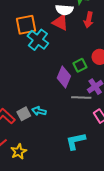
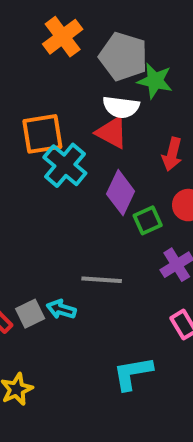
red arrow: (89, 20) -> (172, 154), moved
purple diamond: (64, 77) -> (121, 193), moved
gray line: (81, 97) -> (102, 280), moved

